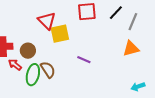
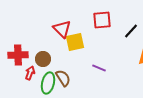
black line: (116, 13) -> (131, 31), moved
red arrow: (15, 65) -> (30, 73), turned 72

